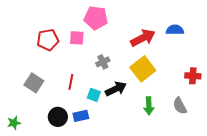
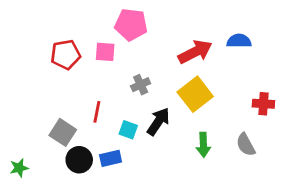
gray square: (34, 83) -> (63, 132), moved
black arrow: (116, 89) -> (158, 121), turned -30

